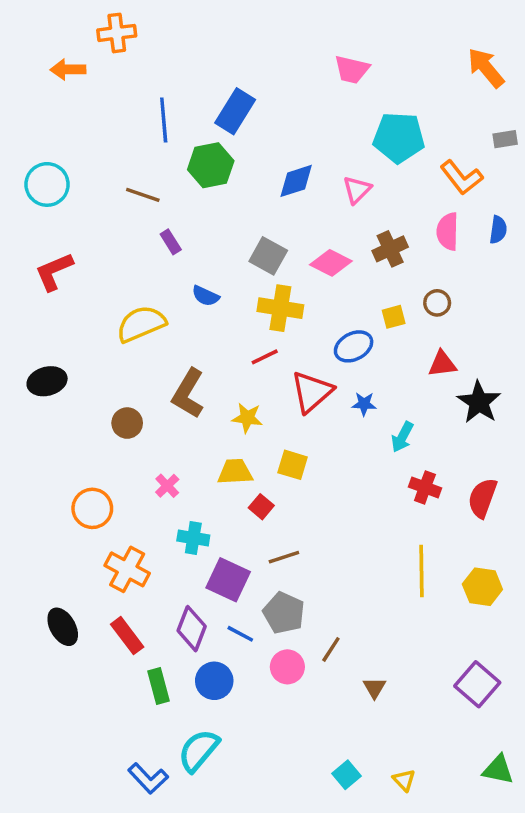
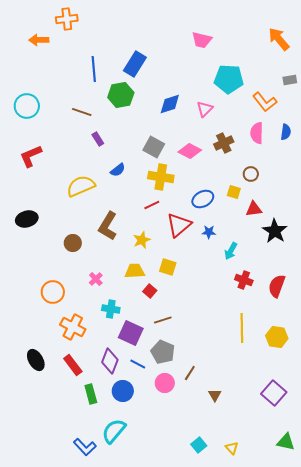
blue semicircle: (206, 296) -> (118, 170), turned -63
yellow square: (394, 317) -> (234, 192), moved, turned 32
yellow star: (247, 418) -> (142, 240), turned -30

